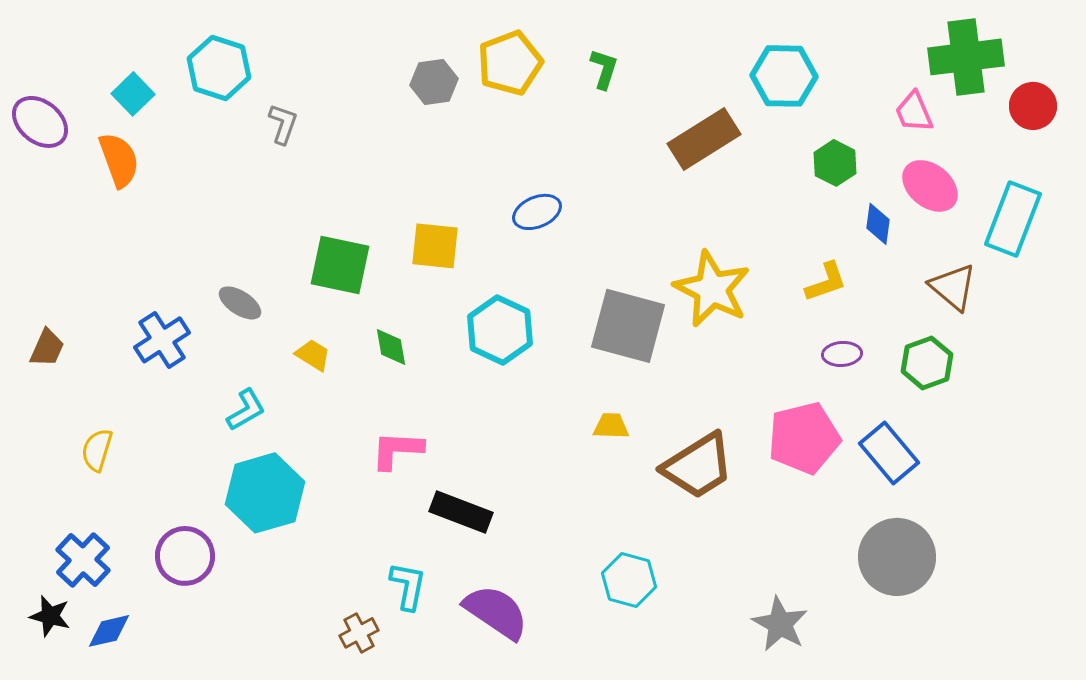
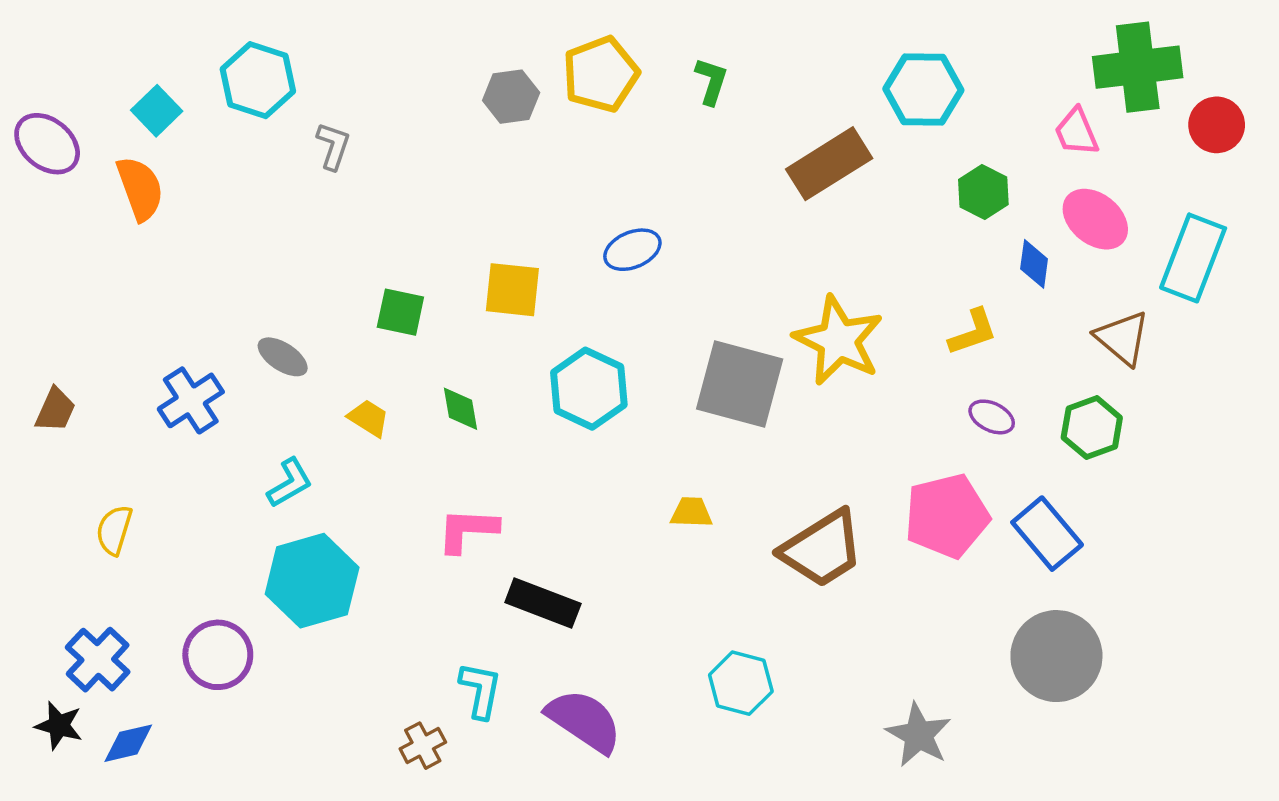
green square: (340, 265) -> (400, 312), size x0.7
purple ellipse: (842, 354) -> (992, 417), turned 30
yellow trapezoid: (611, 426) -> (691, 512), moved

